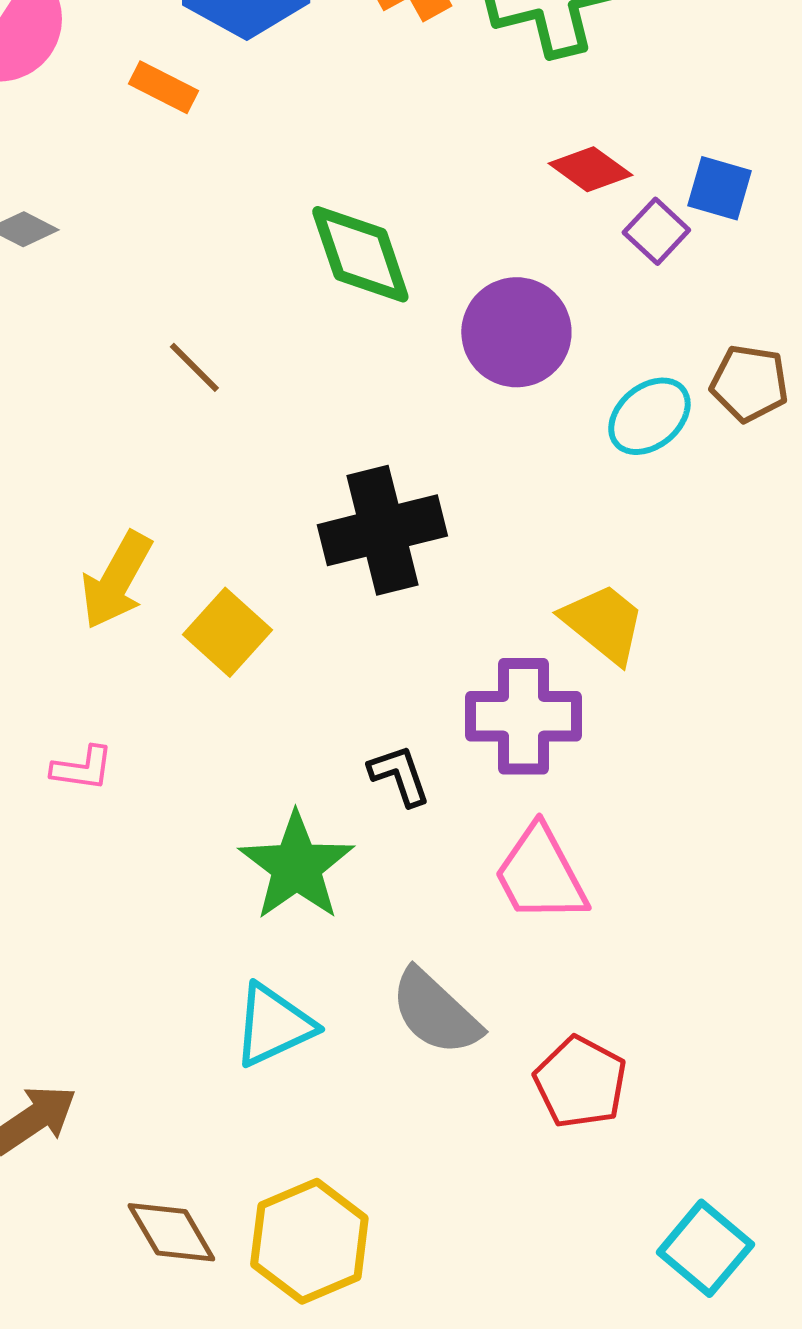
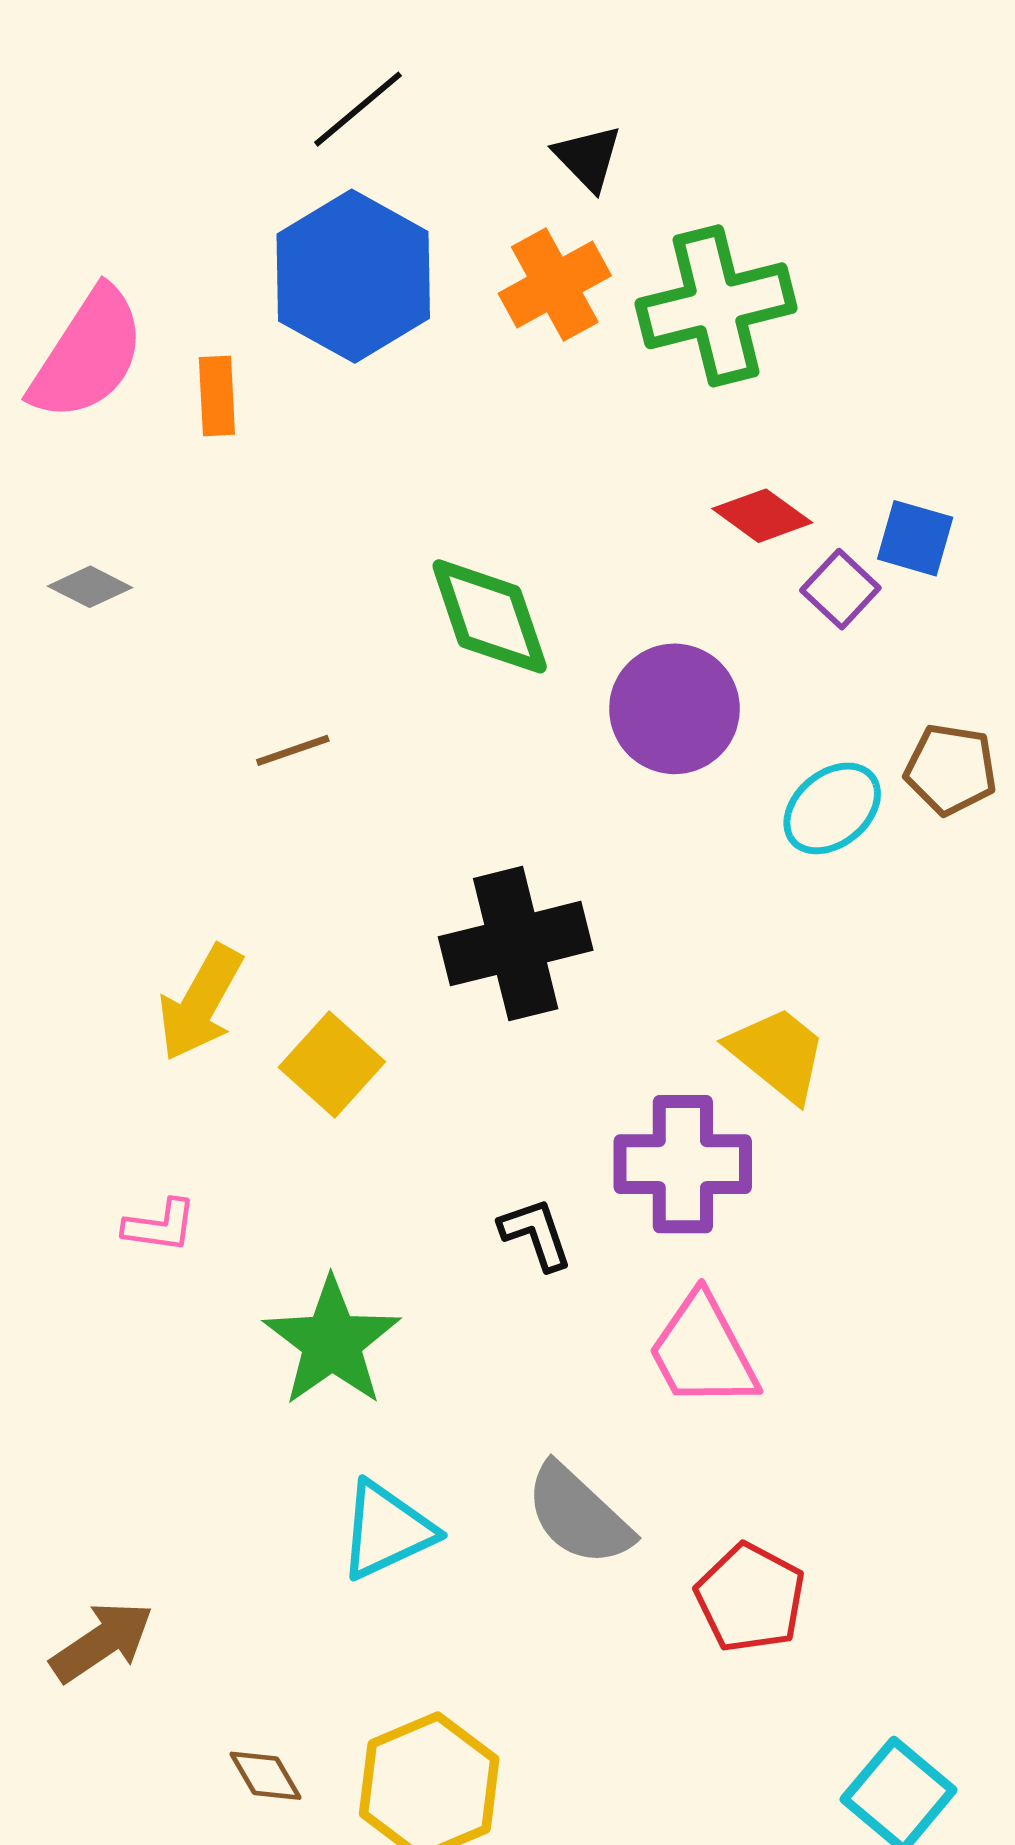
orange rectangle: (163, 87) -> (217, 396), moved, turned 60
brown line: (194, 367) -> (293, 750), turned -64
green star: (296, 866) -> (332, 1342), moved
brown diamond: (171, 1232) -> (266, 1776), size x0.7

